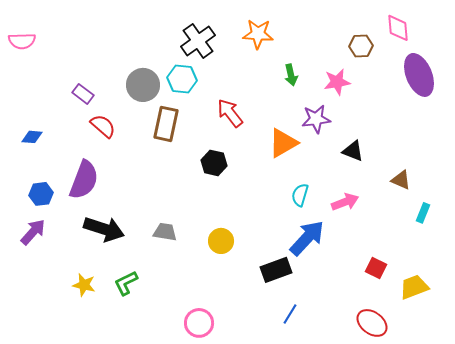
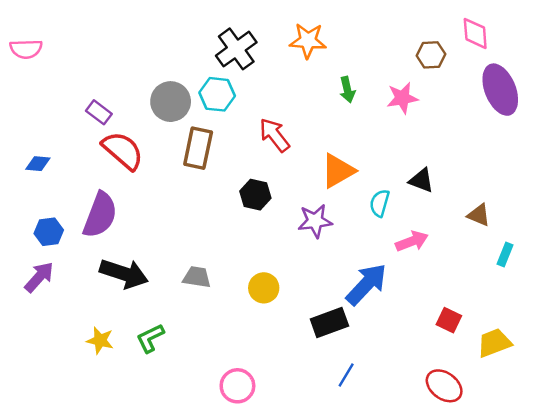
purple star: (316, 119) -> (315, 221), moved
red semicircle: (103, 126) -> (123, 151), size x1.4
cyan semicircle: (300, 195) -> (380, 203), moved

